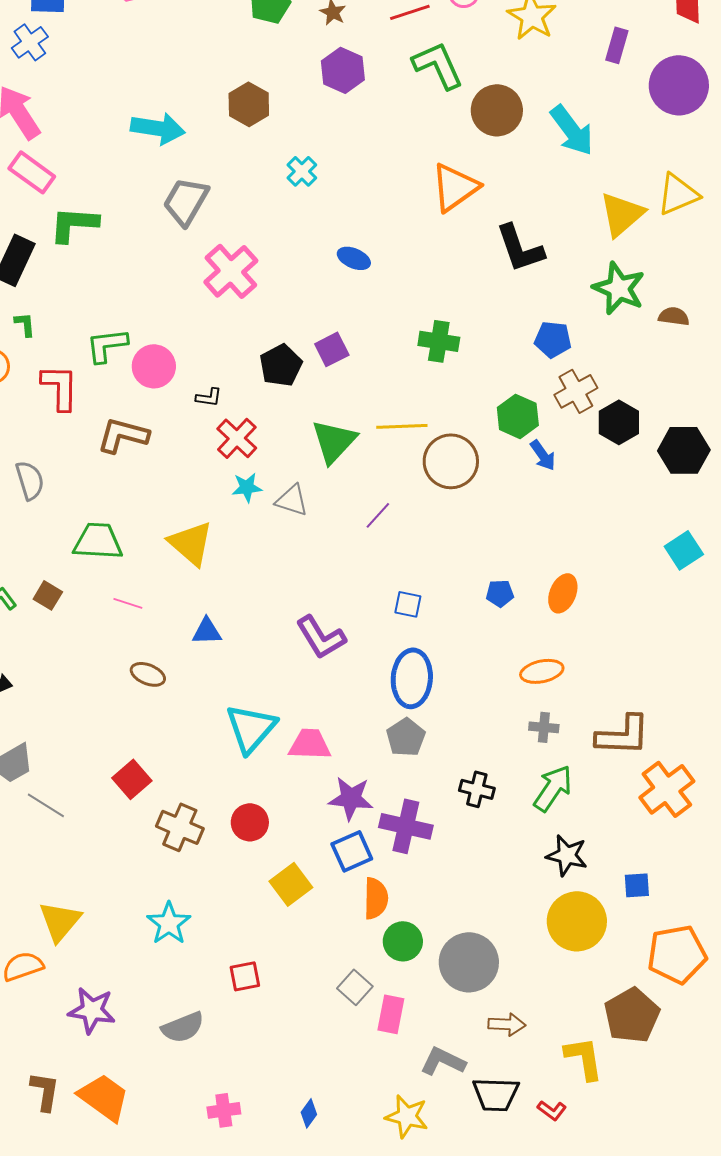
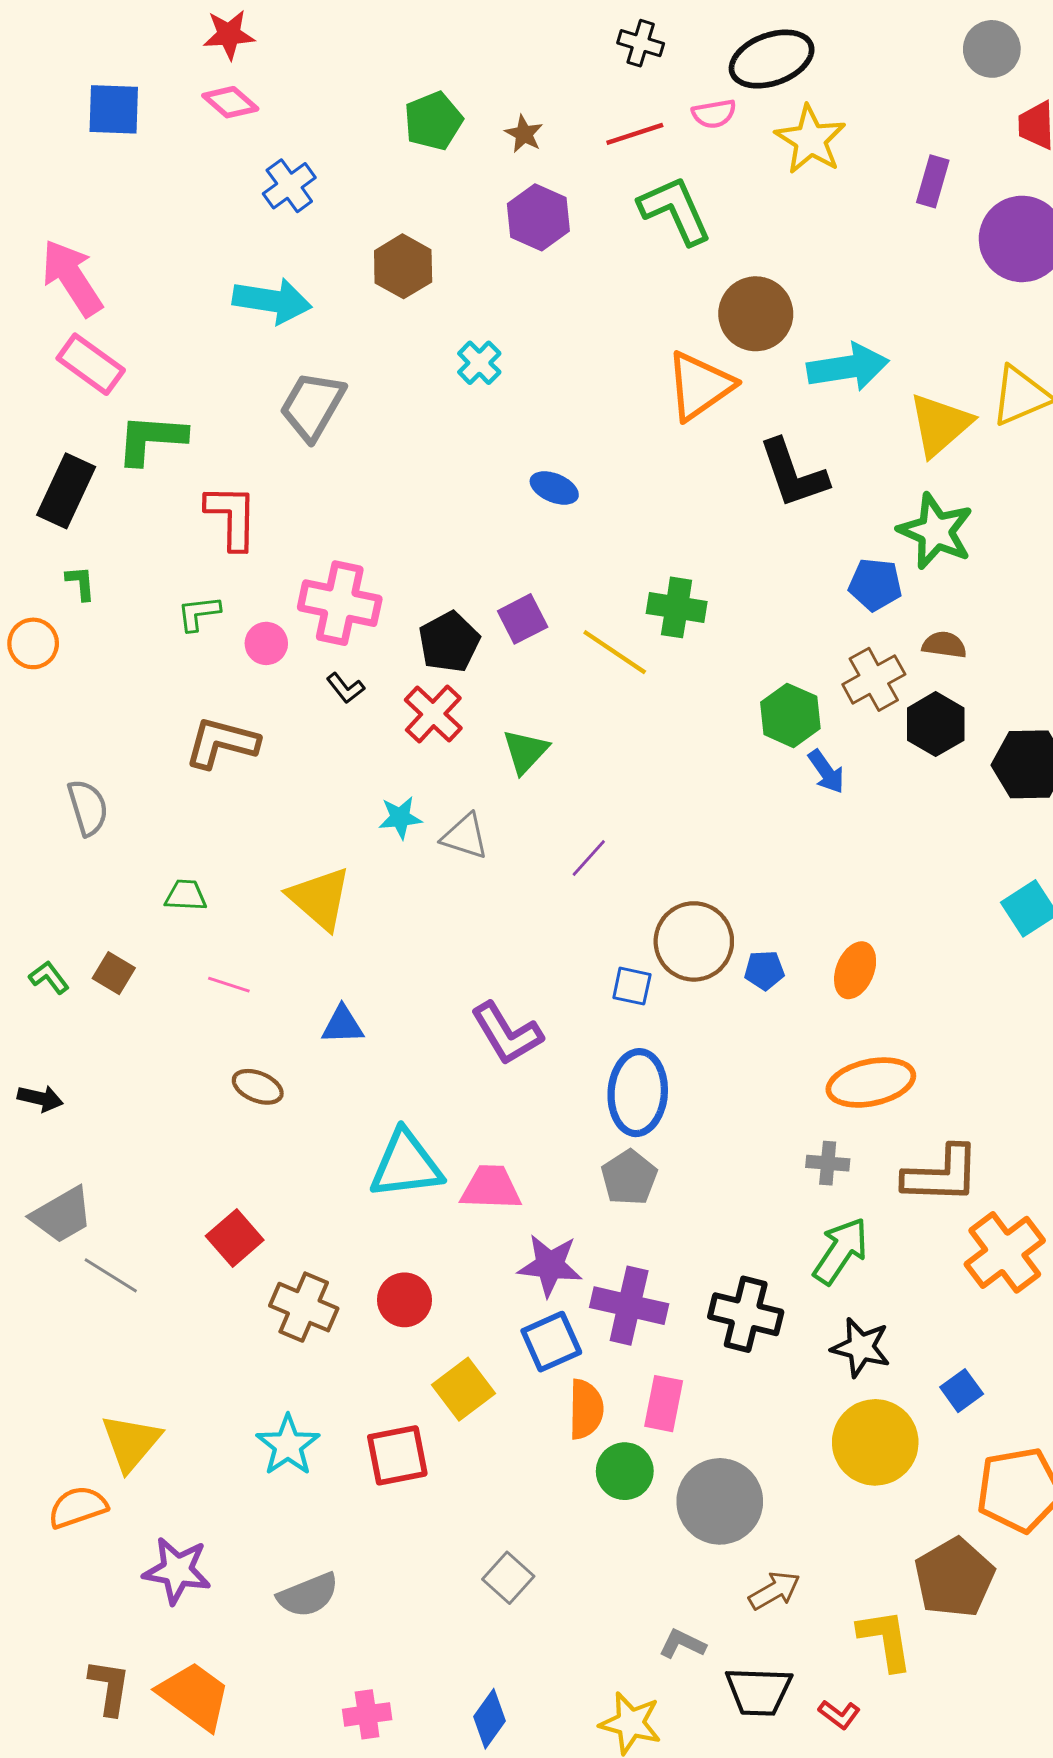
blue cross: (30, 42) -> (289, 186), moved
brown circle: (497, 110) -> (756, 314), moved
cyan arrow: (572, 130) -> (848, 367), moved, turned -62
pink cross: (231, 271) -> (340, 603), moved, turned -36
brown semicircle: (674, 316) -> (944, 645), moved
blue pentagon: (553, 339) -> (875, 584), moved
green L-shape: (107, 345) -> (199, 613), size x0.7
pink circle: (154, 366) -> (266, 643), size x0.7
red L-shape: (60, 387) -> (232, 517), moved
black L-shape: (209, 397) -> (345, 688), turned 44
yellow line: (402, 426) -> (615, 652), moved, turned 36
red cross: (237, 438) -> (433, 714), moved
green triangle: (334, 441) -> (525, 751), size x0.7
brown circle: (451, 461) -> (694, 941), moved
green trapezoid: (98, 541) -> (186, 895), size x0.6
orange ellipse: (542, 671) -> (871, 1083), moved, size x1.4
cyan triangle: (251, 728) -> (406, 1165), turned 42
black cross: (477, 789) -> (746, 1314), moved, size x1.4
blue square: (637, 885) -> (962, 1391), turned -32
red square: (245, 976) -> (397, 1455), moved, size x1.4
gray square: (355, 987) -> (508, 1578), moved
pink rectangle: (391, 1014) -> (664, 1404), moved
brown arrow: (507, 1024) -> (774, 1591), turned -33
gray L-shape: (443, 1061) -> (682, 1644), size x0.7
blue diamond: (309, 1113) -> (489, 1719), size x1.4

